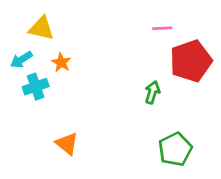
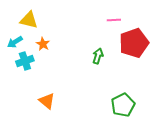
green arrow: (152, 92) -> (98, 56), moved

